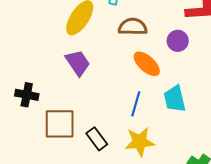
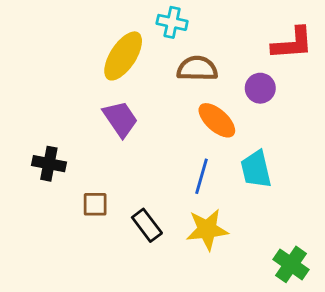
brown square: (60, 124) -> (95, 204), size x0.6

